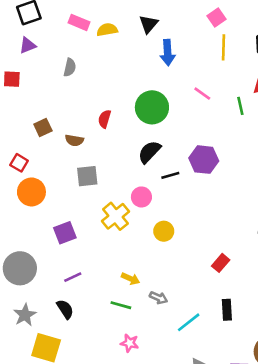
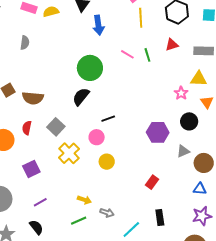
green line: (240, 106) -> (147, 55), moved
red semicircle: (105, 119) -> (27, 128), moved
brown semicircle: (74, 140) -> (33, 98), size x1.5
black semicircle: (149, 152) -> (81, 97), moved
purple hexagon: (204, 160) -> (158, 132), moved
gray square: (87, 176) -> (56, 127), moved, turned -36
pink circle: (141, 197) -> (97, 137), moved
green line: (121, 305) -> (79, 221), turned -35

